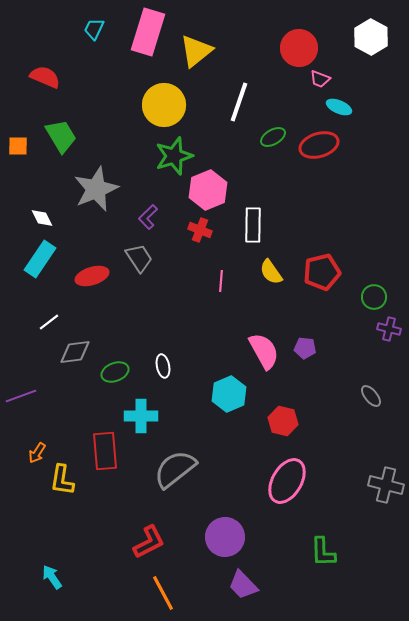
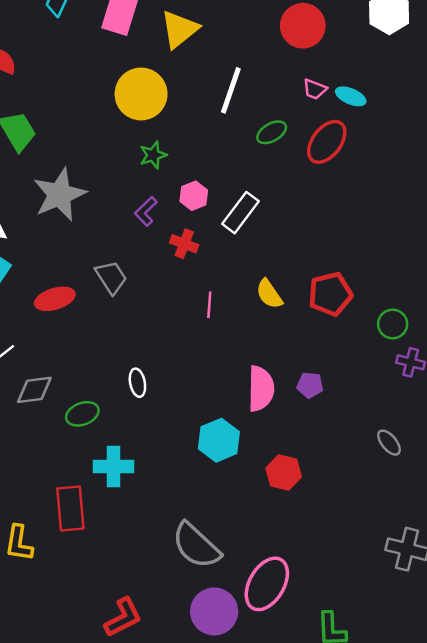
pink trapezoid: (320, 79) -> (315, 89), moved
red ellipse: (319, 145) -> (327, 142), turned -36
green star: (174, 156) -> (153, 155), size x0.6
pink hexagon: (208, 190) -> (194, 196), size x0.6
purple L-shape: (148, 217) -> (146, 211), moved
white rectangle: (253, 225) -> (240, 213), moved, turned 36
pink semicircle: (264, 351) -> (261, 389), turned 30
white ellipse: (163, 366) -> (137, 383), moved
gray semicircle: (175, 469) -> (196, 546), moved, turned -99
pink ellipse: (287, 481) -> (267, 584), moved

